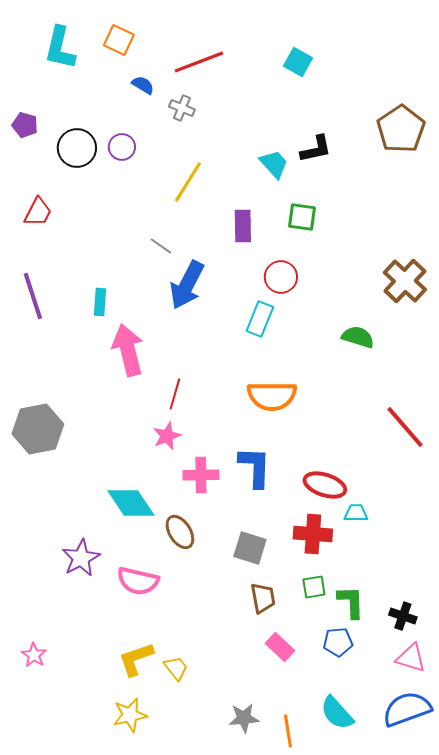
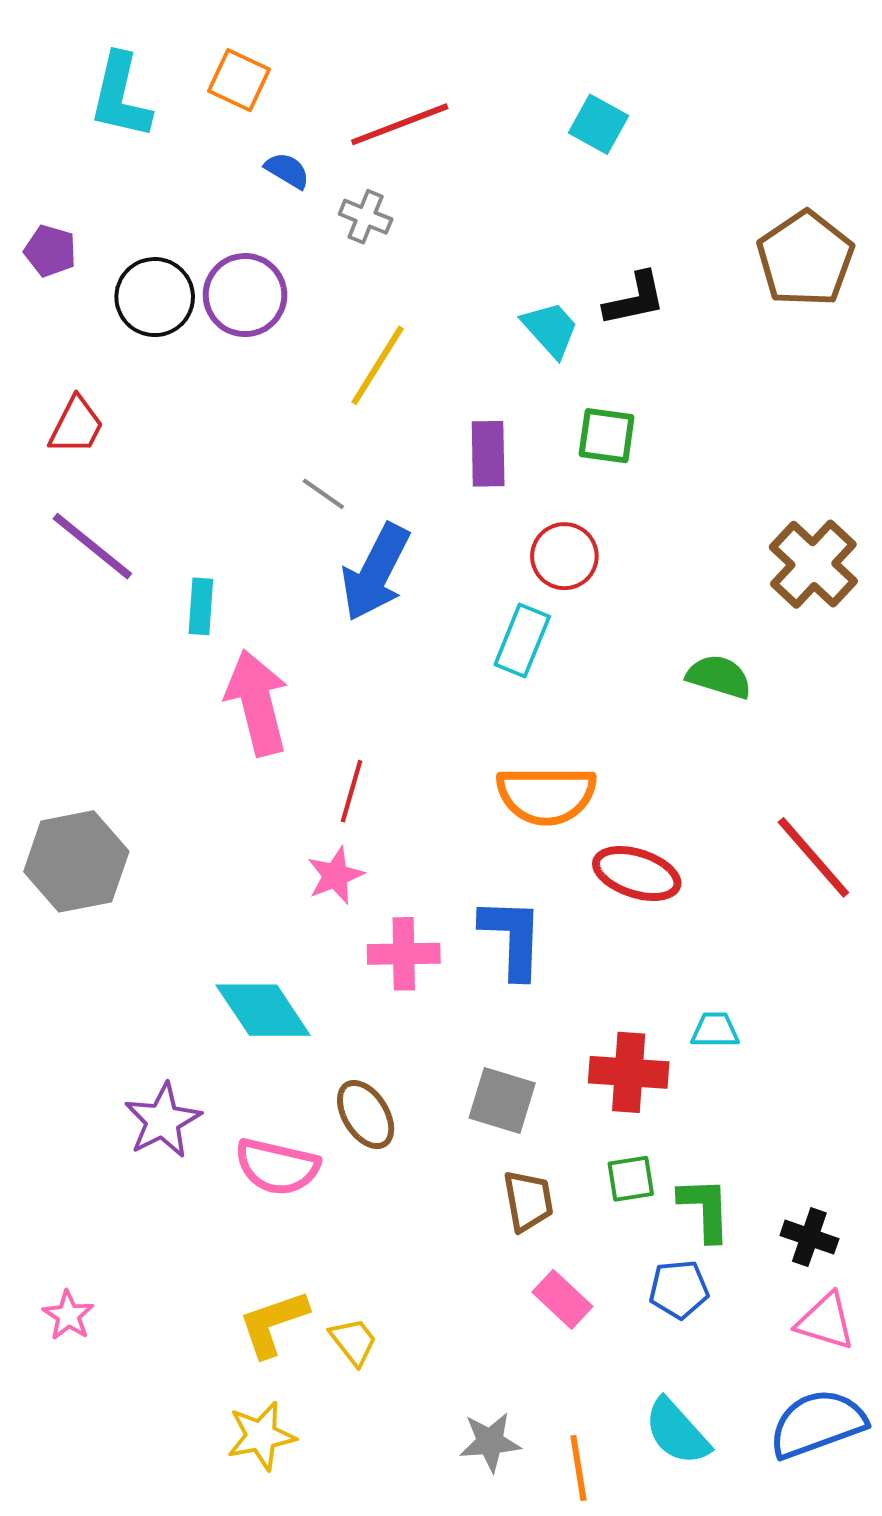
purple circle: (122, 147) -> (245, 295), size x1.5
purple line: (33, 296) -> (92, 546), moved, turned -33
red ellipse: (325, 485) -> (637, 873), moved
brown ellipse: (180, 532) -> (366, 1115), moved

